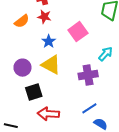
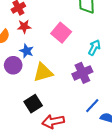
blue star: (49, 41) -> (27, 51), moved
yellow triangle: (51, 65) -> (43, 72), turned -30
purple circle: (22, 68) -> (13, 65), moved

